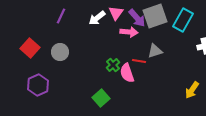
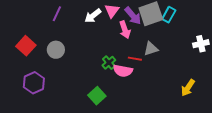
cyan rectangle: (183, 20) -> (169, 15), moved, size x0.7
pink arrow: (129, 32) -> (125, 30), turned 66
pink semicircle: (127, 73) -> (123, 71), turned -60

